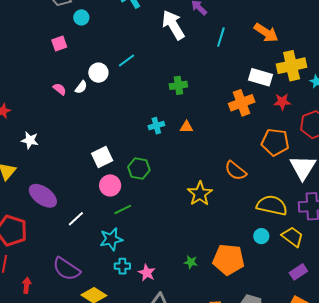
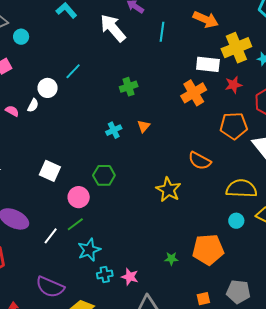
orange triangle: (186, 127) -> (144, 126), turned -40
white square: (102, 157) -> (50, 171), moved, turned -30
green line: (123, 210) -> (75, 224), moved

